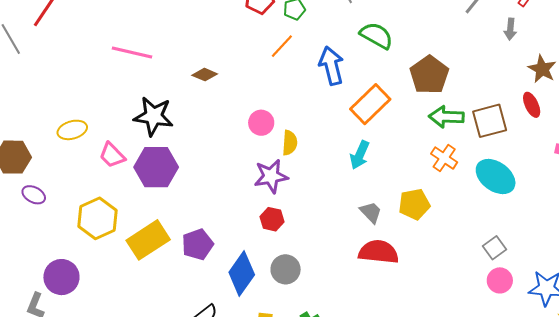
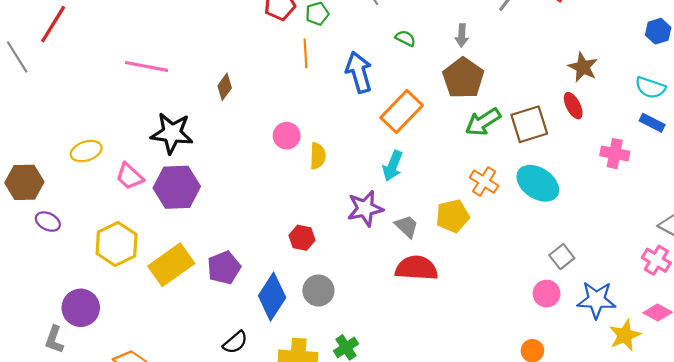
gray arrow: (510, 29) -> (462, 35), moved
green semicircle: (376, 35) -> (405, 38), size x0.6
orange line: (282, 46) -> (305, 53), turned -44
brown diamond: (205, 75) -> (225, 87), turned -75
green arrow: (446, 117) -> (483, 122), turned -32
orange cross: (444, 158) -> (484, 182), moved
purple star: (271, 176) -> (365, 208), moved
gray square: (495, 248) -> (562, 257), moved

